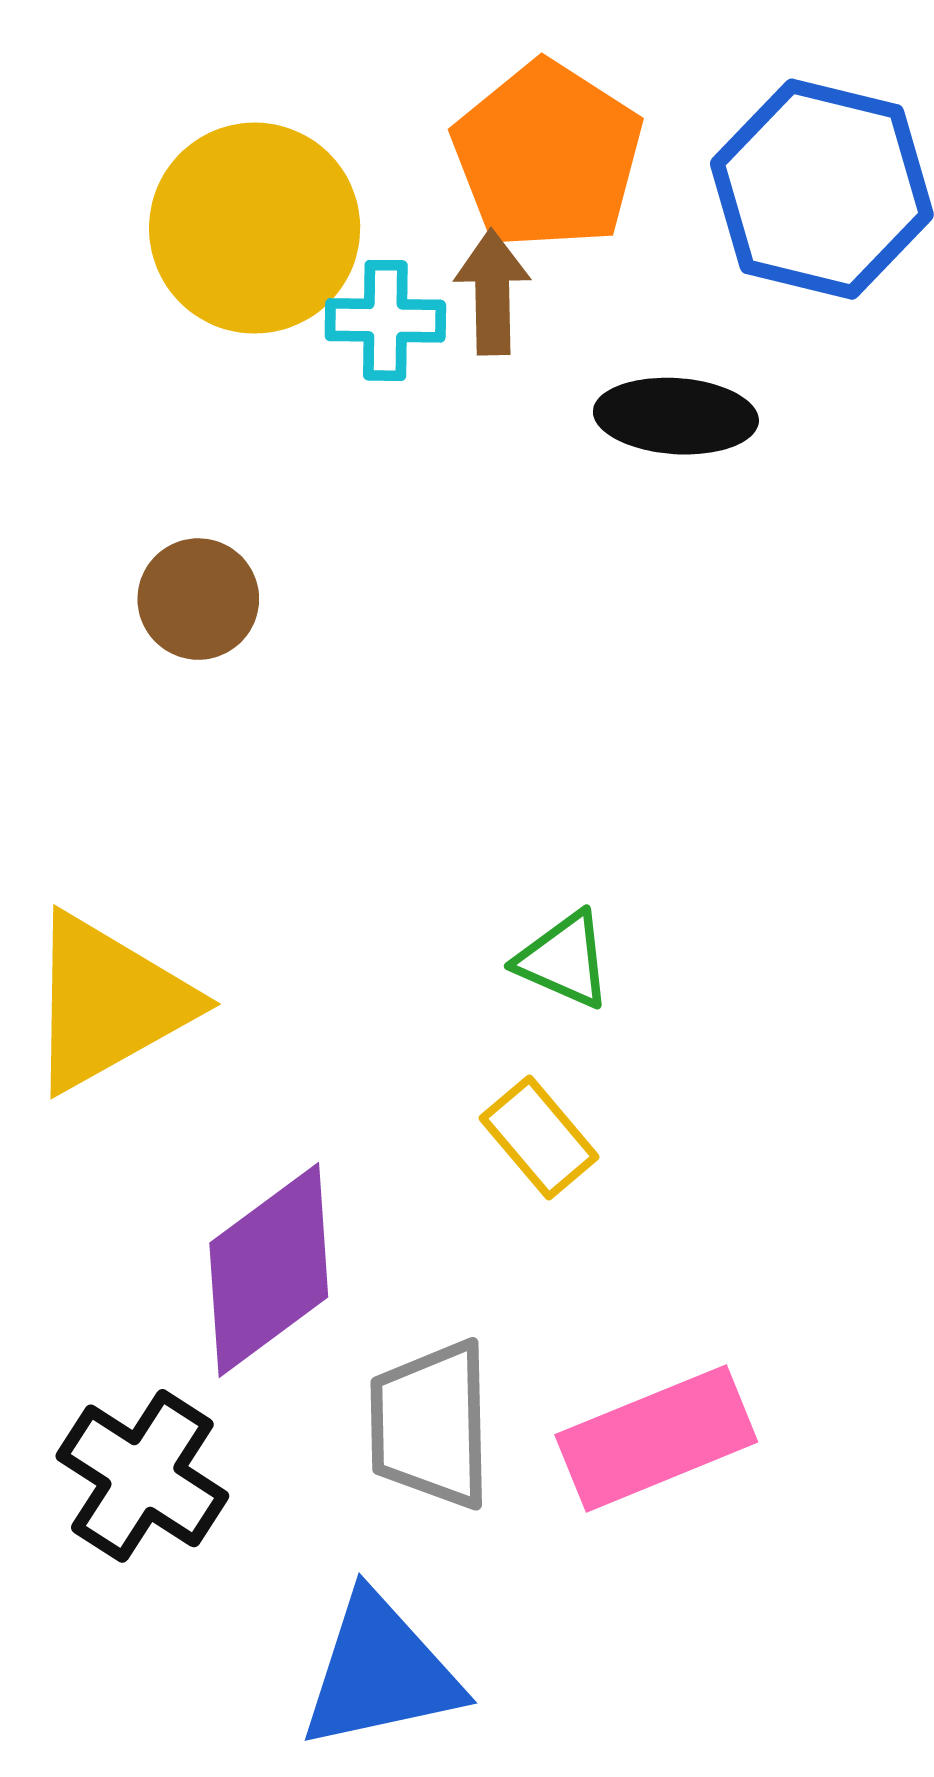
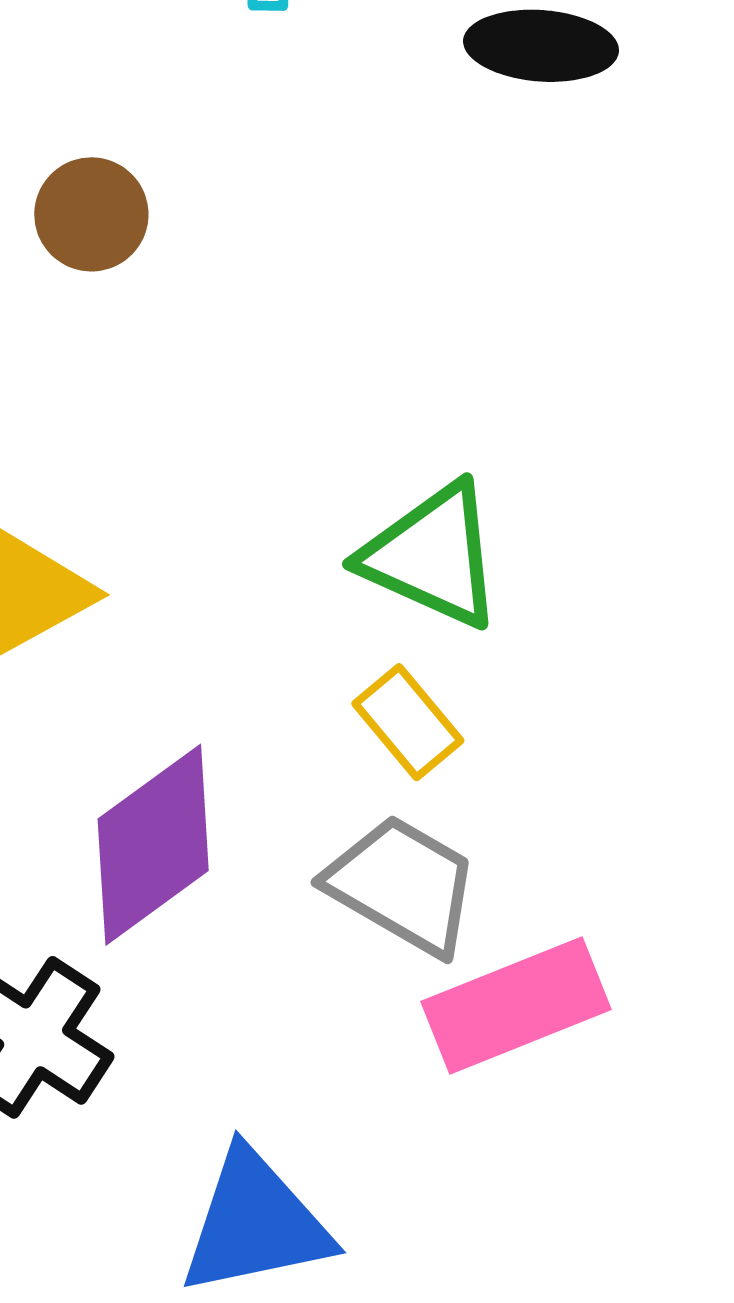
green triangle: (564, 960) -> (432, 556), size x1.6
gray trapezoid: (431, 1425) -> (402, 885), moved, turned 121

